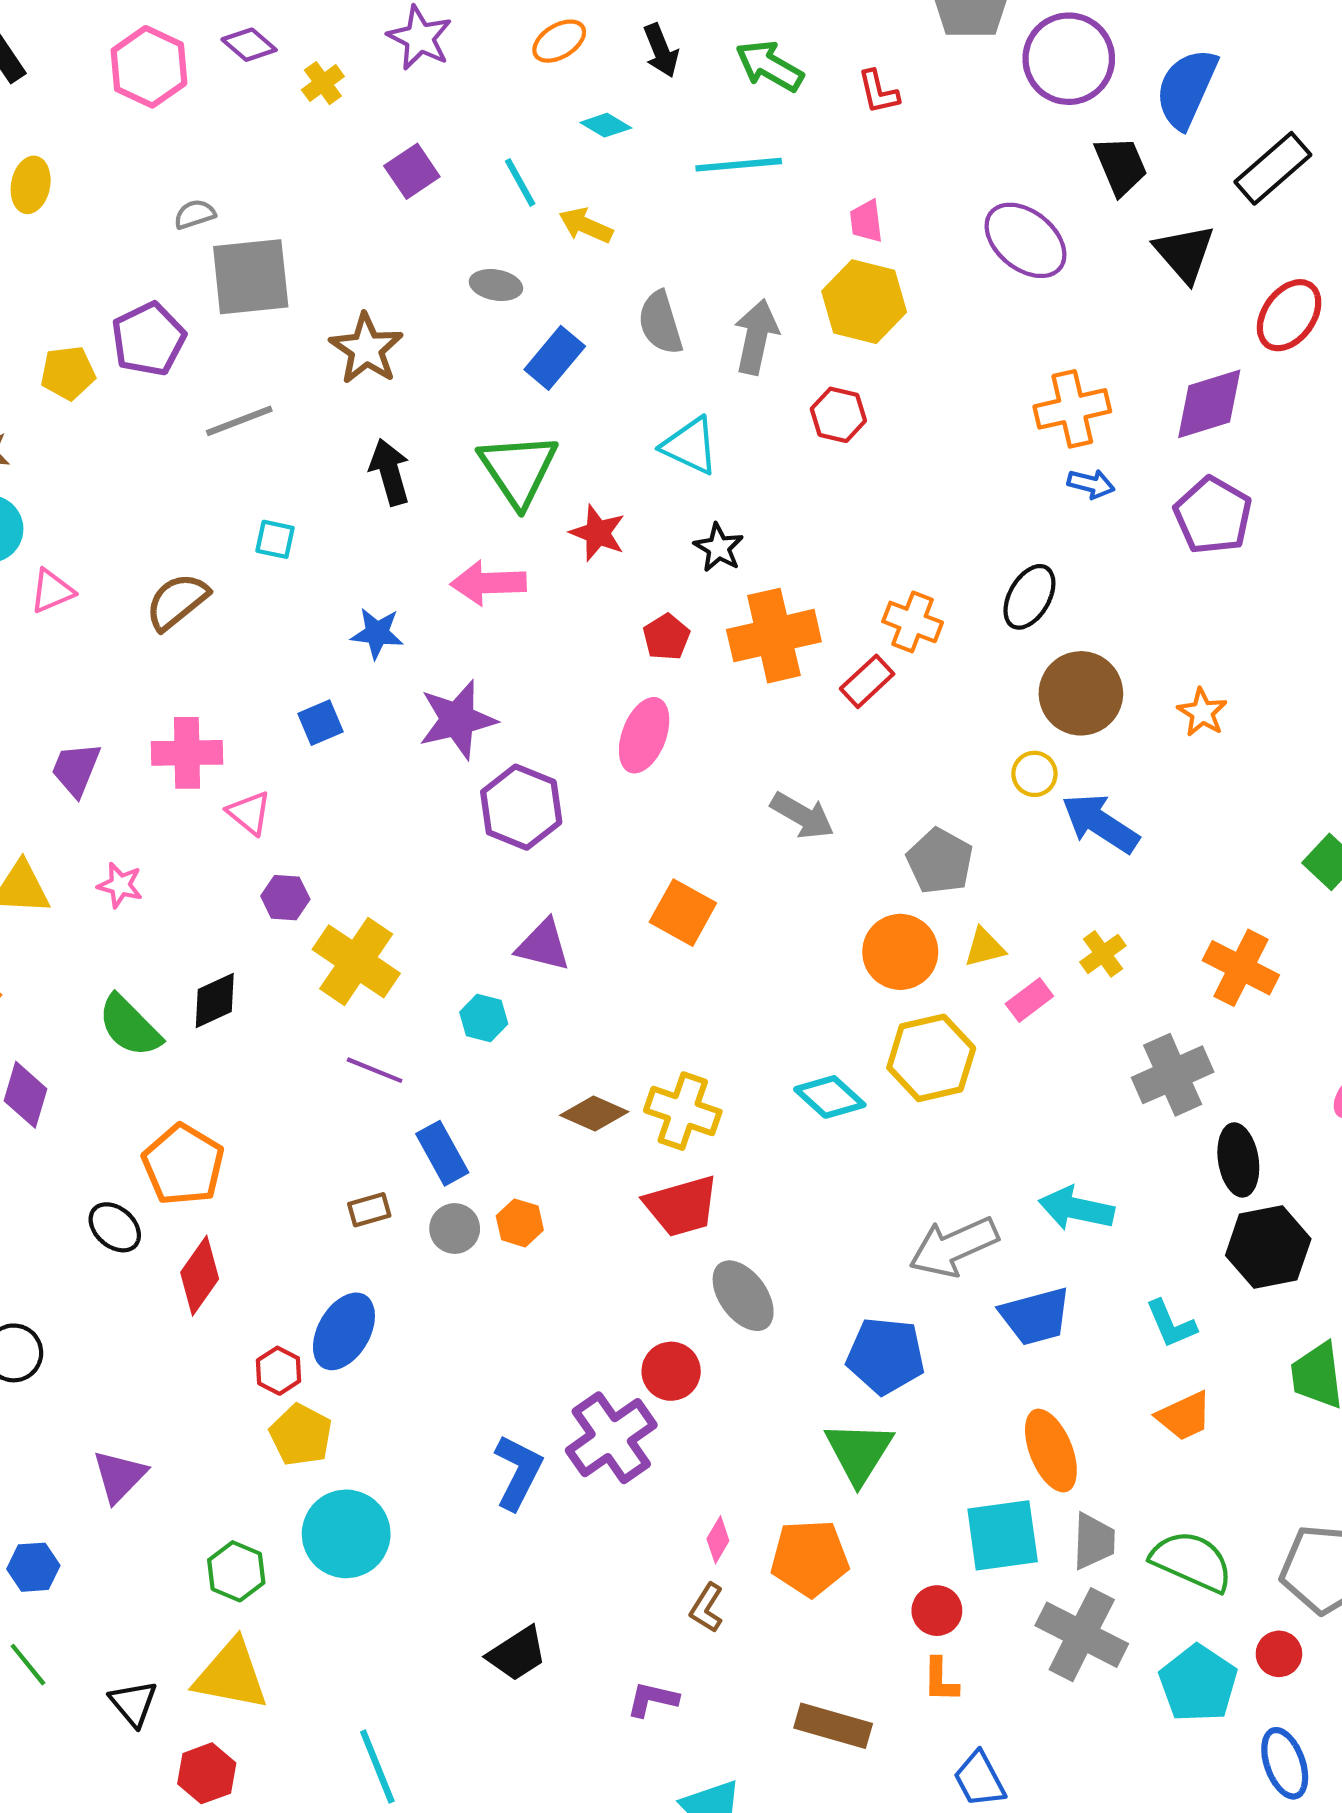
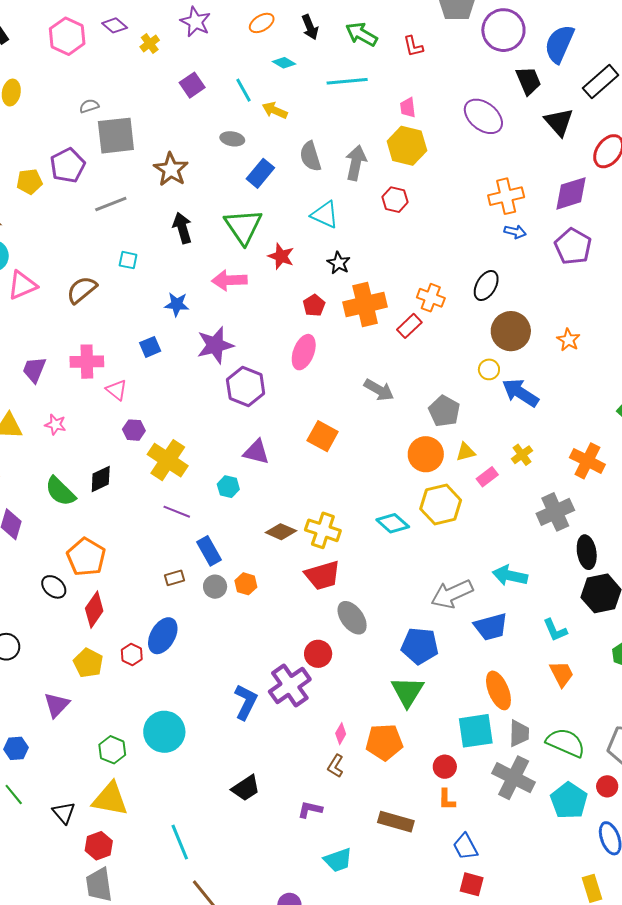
pink triangle: (52, 591) -> (22, 285), size x1.4
orange trapezoid: (1184, 1416) -> (562, 674), turned -92
yellow pentagon: (301, 1435) -> (88, 663), moved

